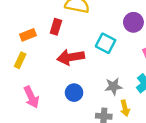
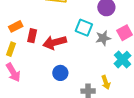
red rectangle: (56, 27) -> (32, 36), moved
gray star: (113, 86) -> (103, 38), moved
pink arrow: (31, 97) -> (13, 72), moved

